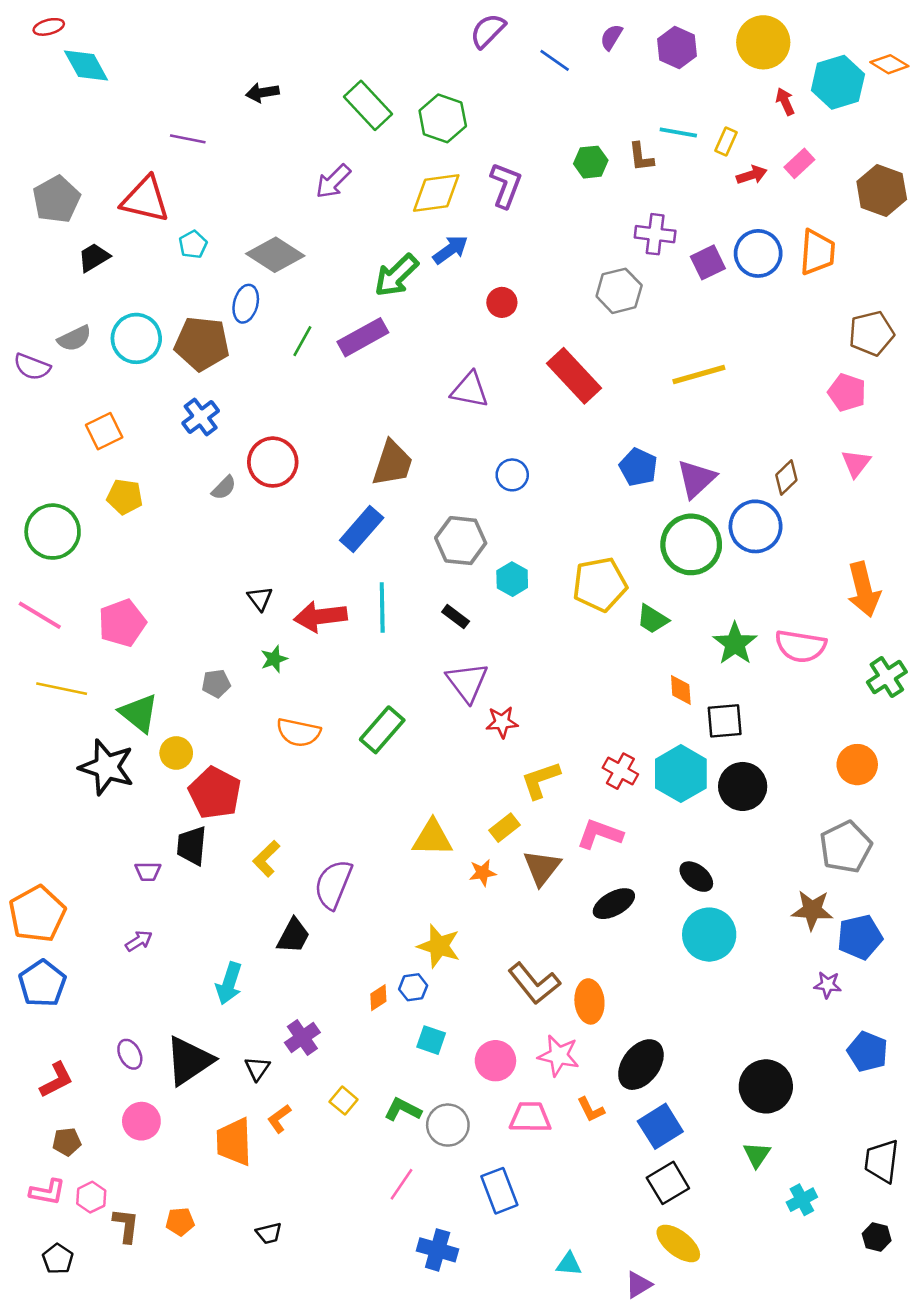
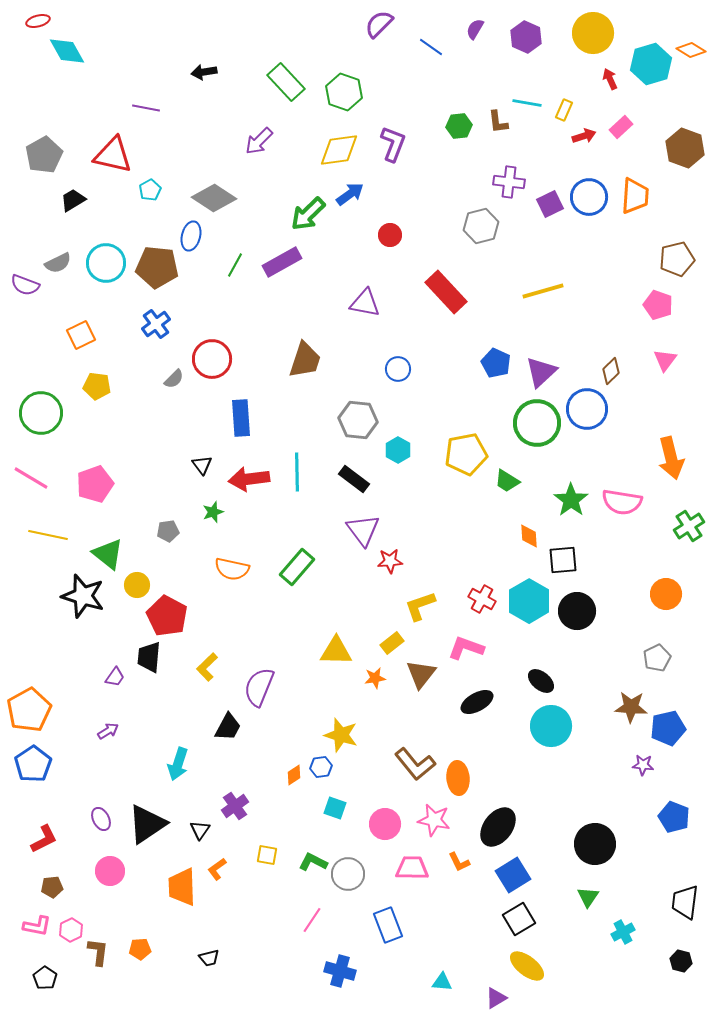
blue rectangle: (362, 529) -> (241, 418), moved, turned -45
black rectangle: (456, 617) -> (354, 479), size x1.4
gray pentagon: (846, 847) -> (657, 658), size x0.7
purple trapezoid: (148, 871) -> (115, 677), turned -55
yellow square: (344, 1101) -> (267, 855), turned -30

